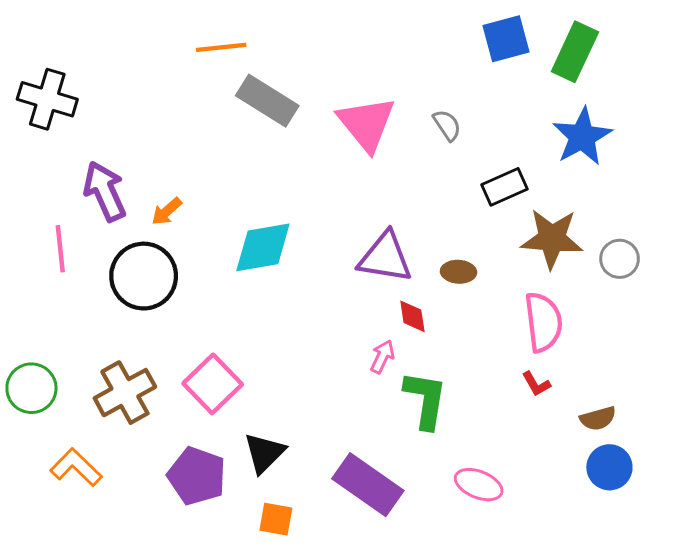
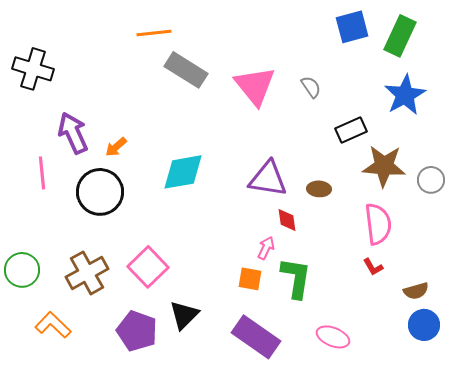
orange square: (276, 519) -> (250, 279), moved

